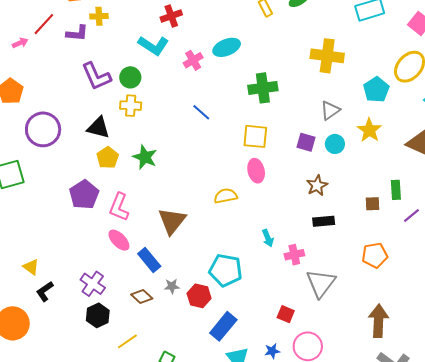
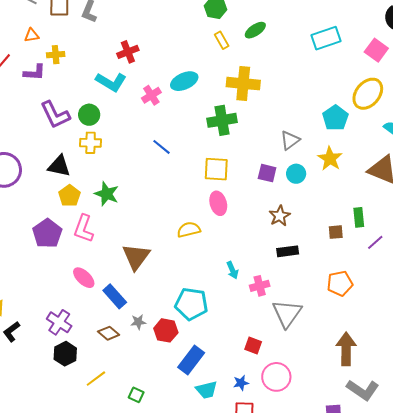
yellow cross: (327, 56) -> (243, 84), moved
pink L-shape: (119, 207) -> (84, 229), moved

